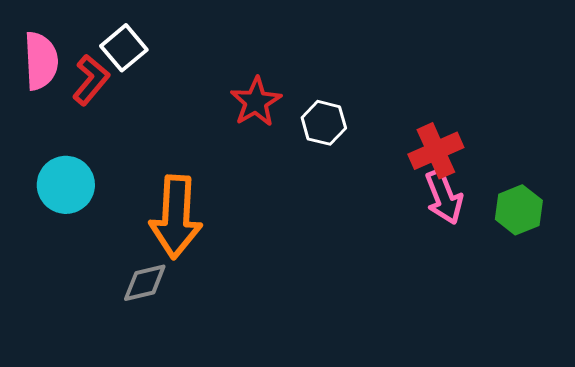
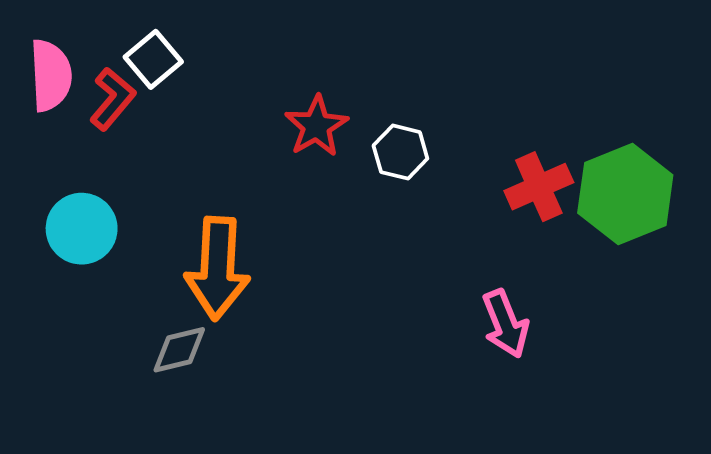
pink arrow: (444, 197) -> (505, 324), moved
green hexagon: (519, 210) -> (625, 194), moved, size x1.6

